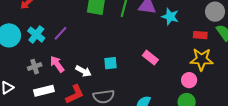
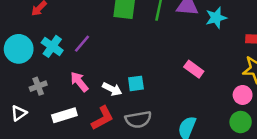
cyan star: (170, 17) -> (216, 18), turned -30
cyan square: (111, 63) -> (136, 83), moved
gray cross: (35, 67) -> (38, 86), moved

